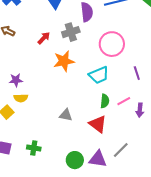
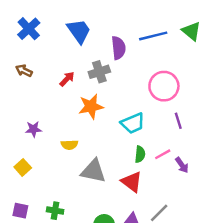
pink circle: (112, 44) -> (164, 86), moved
yellow semicircle: (21, 98) -> (69, 145), moved
purple arrow: (140, 110) -> (182, 165), turned -40
gray triangle: (66, 115) -> (93, 171), size x1.6

